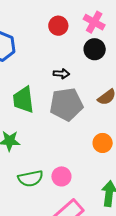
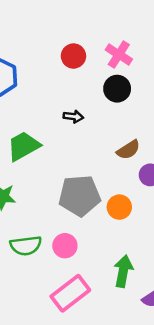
green trapezoid: (23, 100) -> (24, 146), turned 64
gray pentagon: (66, 104) -> (80, 196), moved

